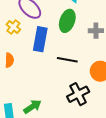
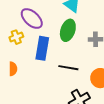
yellow cross: (13, 27) -> (16, 37), turned 32

